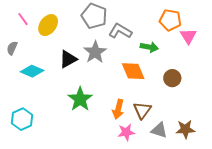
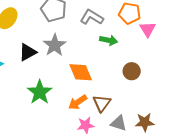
gray L-shape: (120, 31) -> (92, 17), moved
orange diamond: (133, 71) -> (81, 72), moved
orange arrow: (118, 109) -> (78, 102), turned 42

